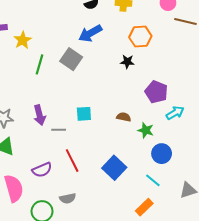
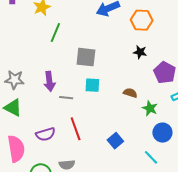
orange hexagon: (140, 37) -> (142, 20), moved
gray square: (71, 59) -> (86, 57), moved, turned -35
black star: (127, 62) -> (140, 52), moved
blue square: (114, 168) -> (115, 141), size x0.7

